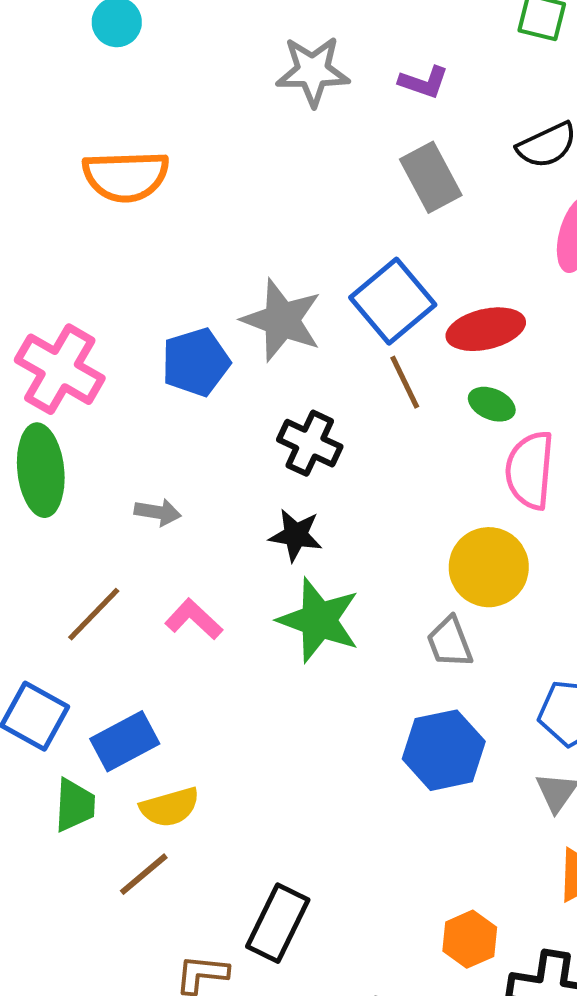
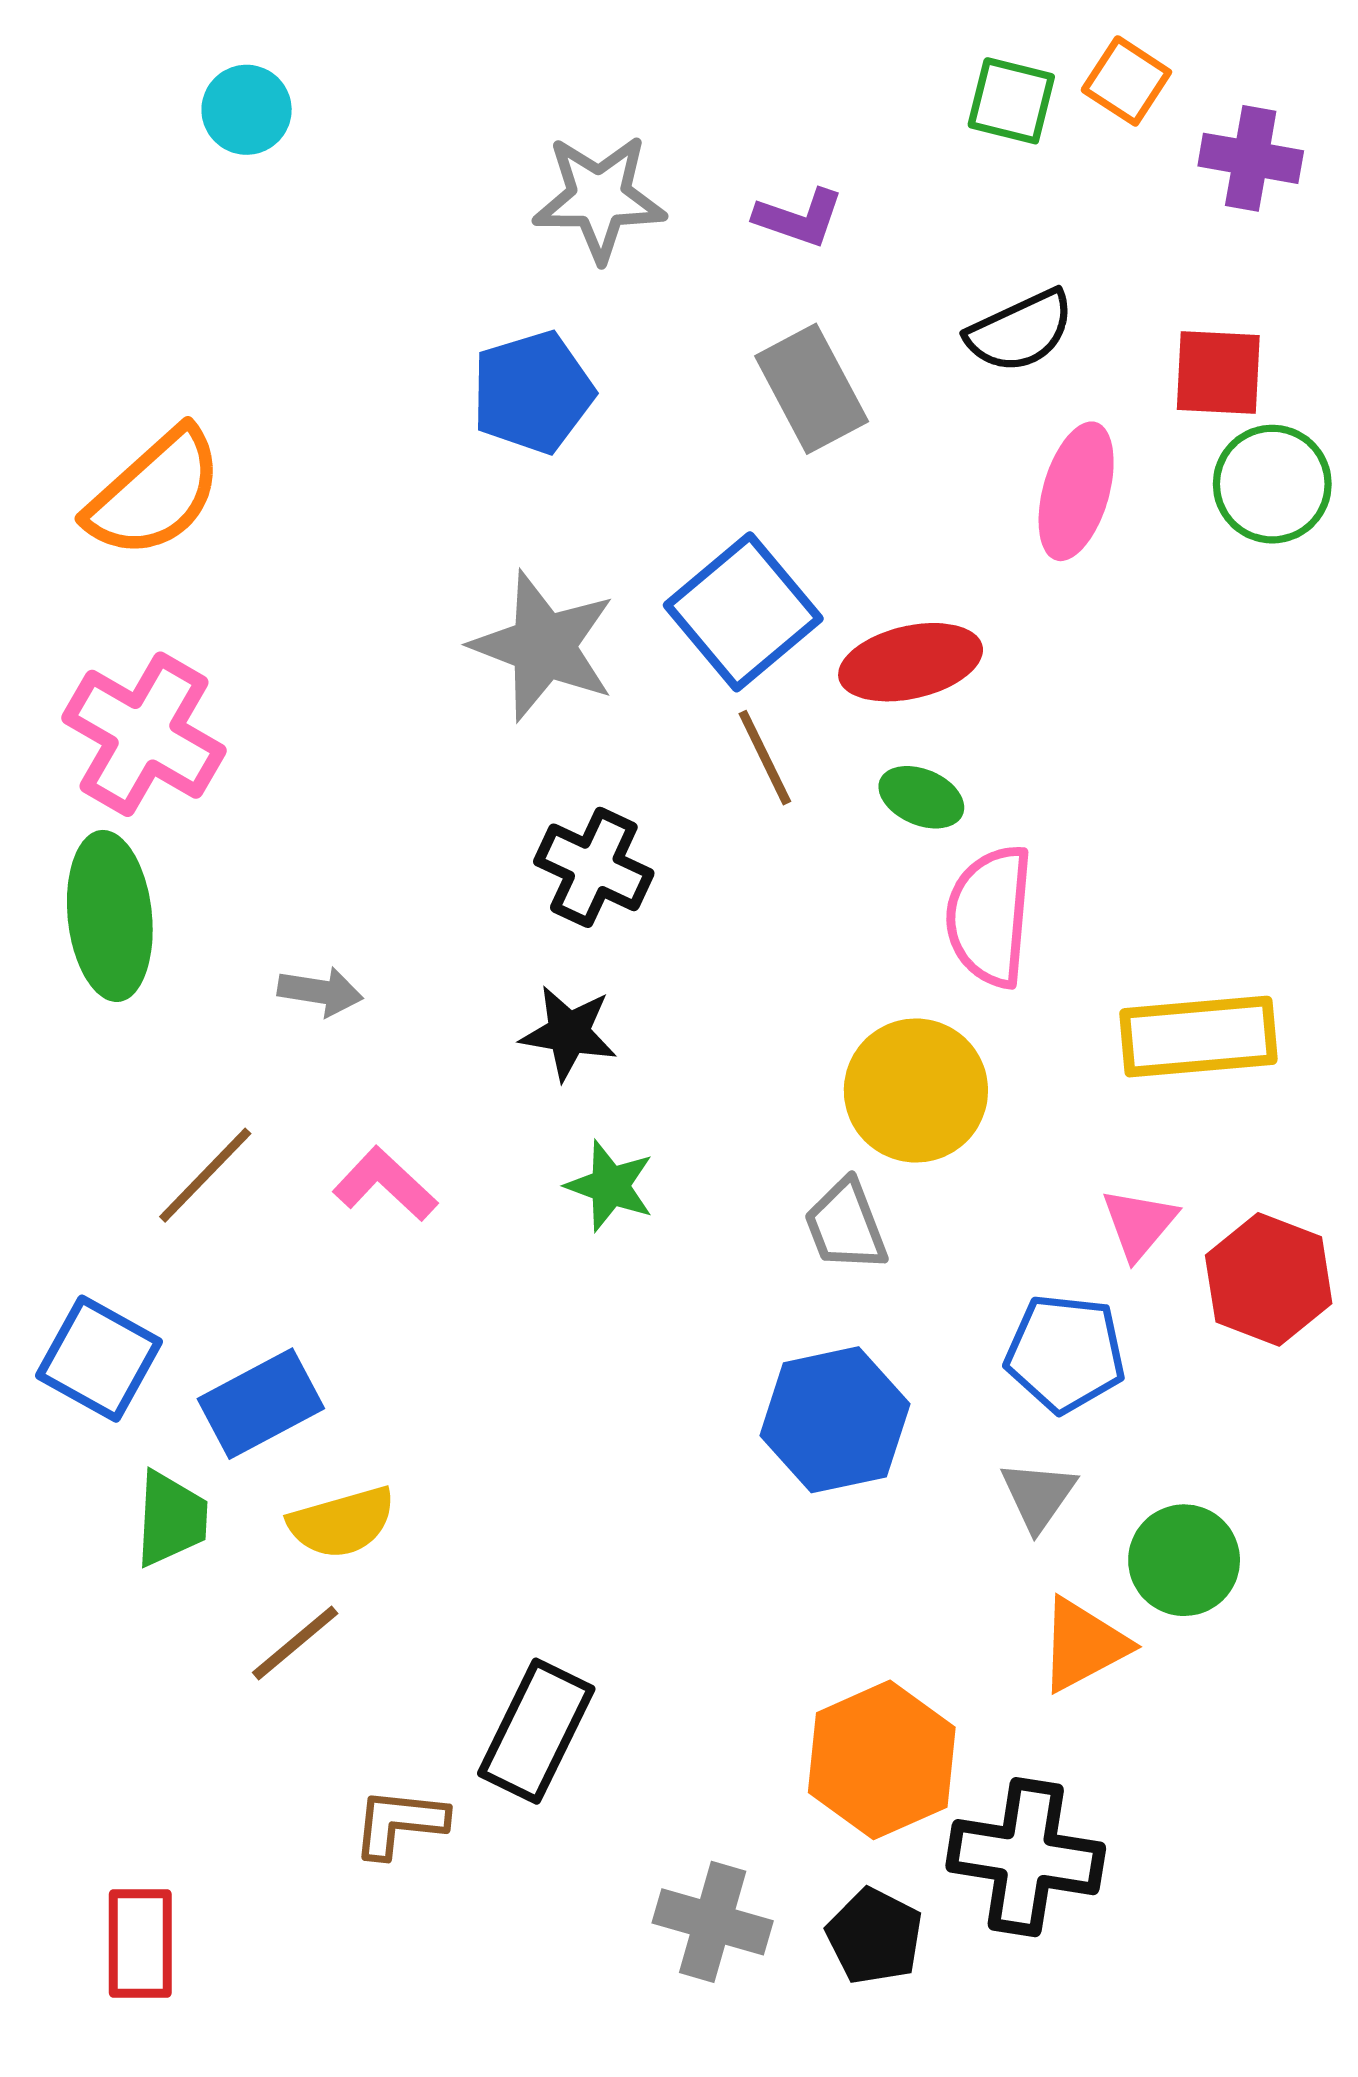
orange semicircle: (126, 176) -> (155, 493), moved, turned -40
blue pentagon: (196, 362) -> (533, 392), moved
green star: (319, 620) -> (610, 1186), size x0.6
orange hexagon: (470, 939) -> (882, 1760), size x1.5

